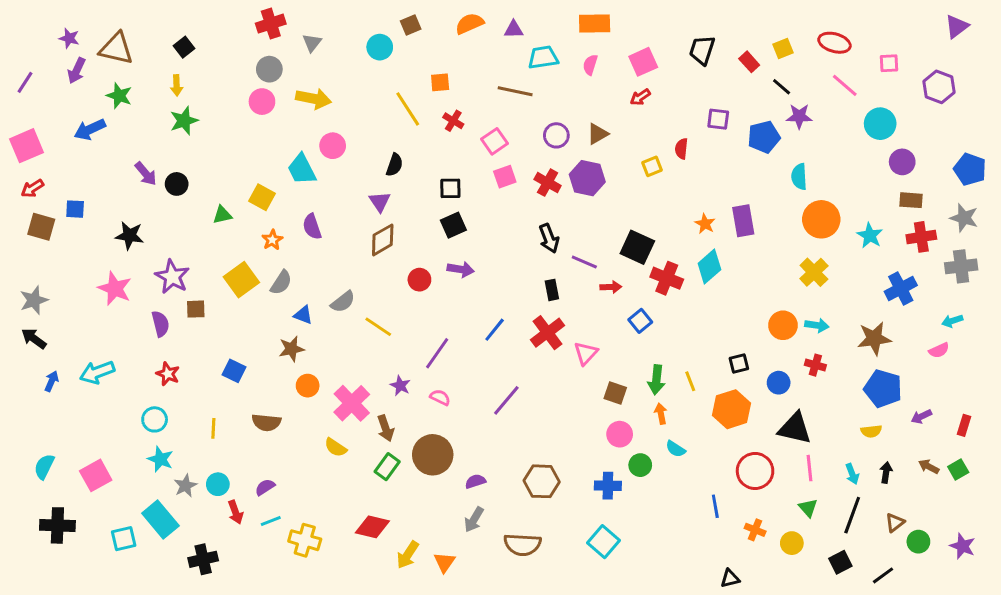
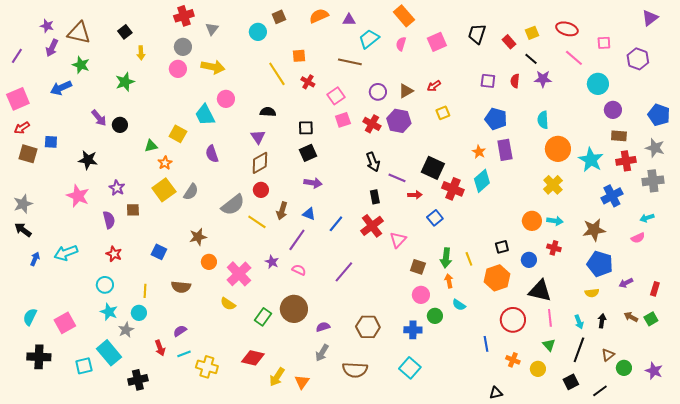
orange rectangle: (595, 24) -> (404, 16), turned 50
cyan trapezoid: (543, 57) -> (369, 39), turned -30
yellow arrow: (177, 85) -> (141, 53), moved
red arrow: (640, 97) -> (434, 86), moved
blue pentagon: (764, 137) -> (496, 119), moved, turned 30
red semicircle: (681, 149) -> (515, 81), moved
black semicircle: (394, 165) -> (268, 112), turned -105
cyan star: (870, 235) -> (591, 160), size x1.4
orange star: (272, 240) -> (165, 163), moved
purple star: (172, 277) -> (117, 188), size x0.7
red circle: (419, 280) -> (261, 190), moved
gray semicircle: (343, 302) -> (233, 205), size x1.4
blue triangle: (303, 315) -> (309, 214), moved
brown arrow: (386, 428) -> (282, 211), moved, turned 36
cyan circle: (218, 484) -> (139, 313), moved

